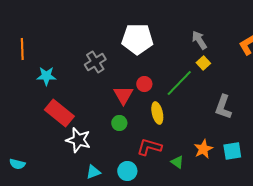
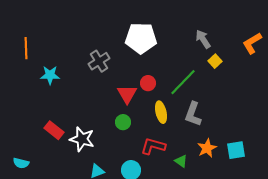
yellow square: (203, 63) -> (215, 61), moved
gray L-shape: (223, 107) -> (193, 114), moved
red rectangle: (59, 113) -> (54, 130), moved, size x0.7

